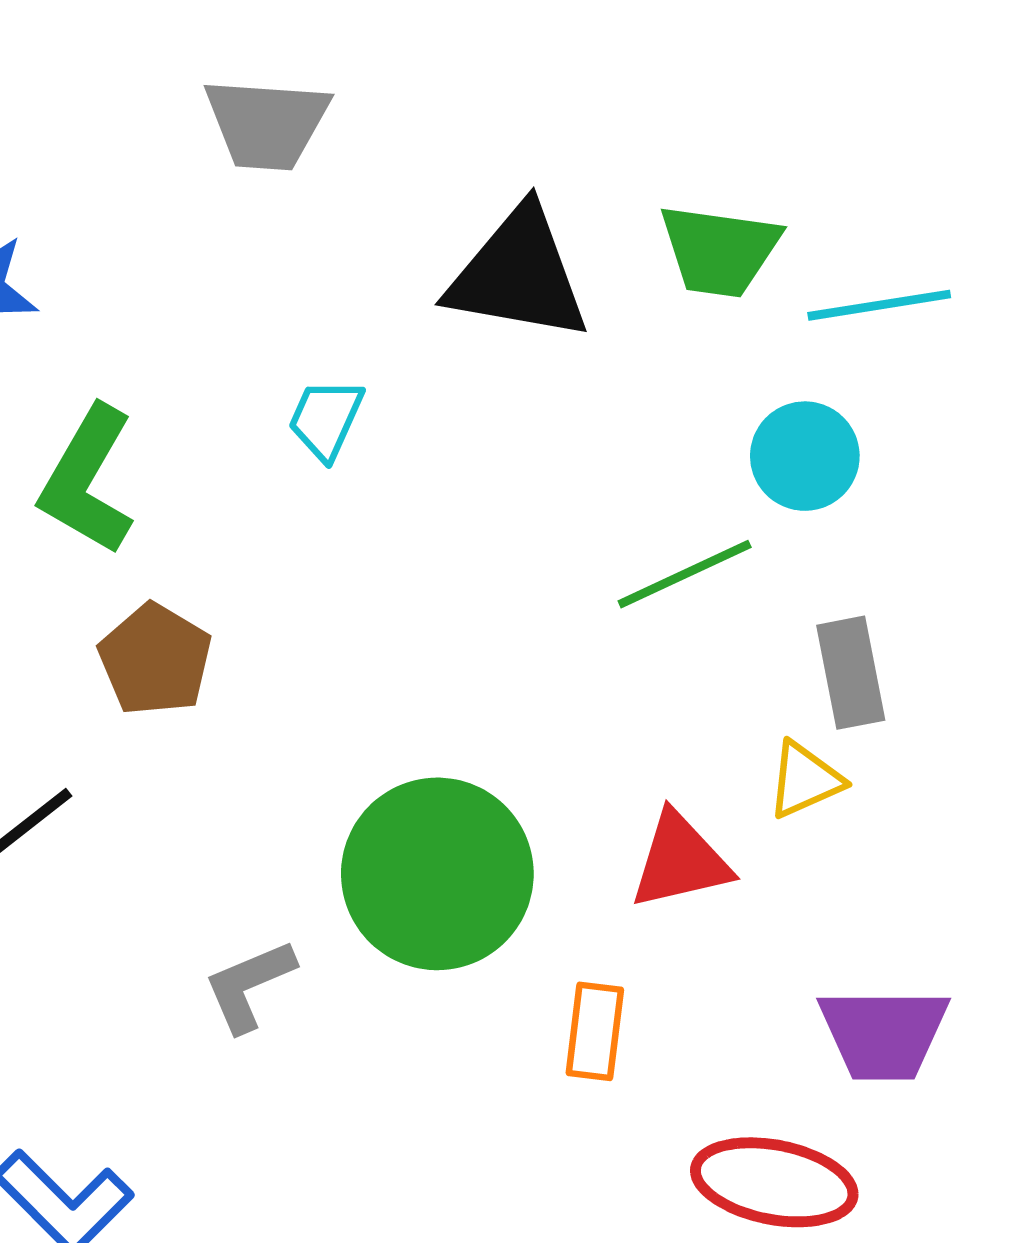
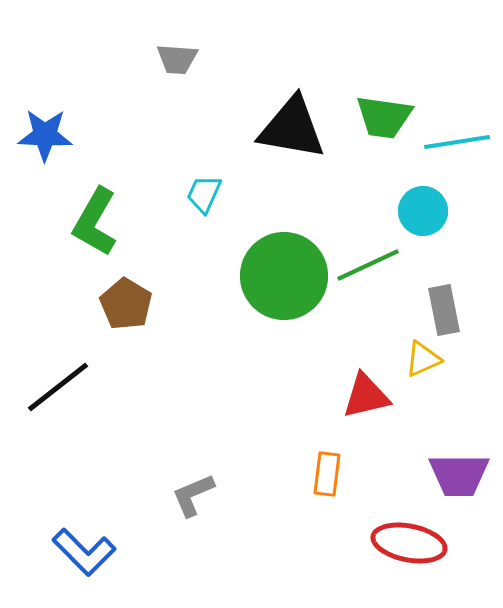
gray trapezoid: (267, 124) -> (177, 59), size x0.7
green circle: (437, 874) -> (284, 276), moved
gray L-shape: (249, 985) -> (193, 495), moved

